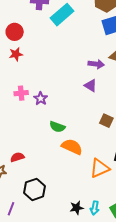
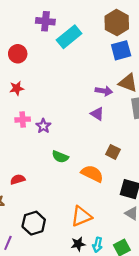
red star: (16, 54) -> (17, 88), moved
orange semicircle: (72, 147) -> (92, 174), moved
red semicircle: (17, 157) -> (18, 179), moved
orange triangle: (100, 168) -> (81, 216), moved

